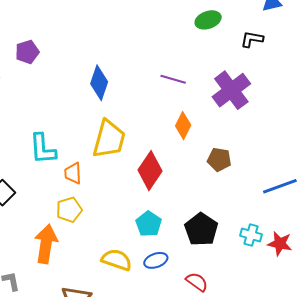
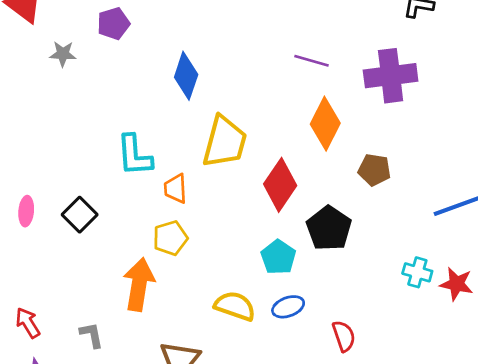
blue diamond: (99, 83) -> (186, 76), moved
purple cross: (231, 90) -> (391, 76), turned 30
orange diamond: (183, 126) -> (325, 124), size x1.4
black pentagon: (201, 229) -> (329, 228), moved
red semicircle: (197, 282) -> (344, 336), turned 35

